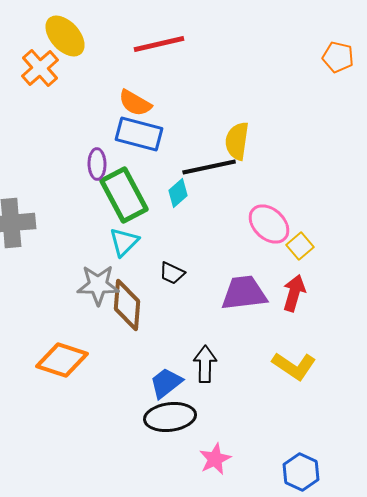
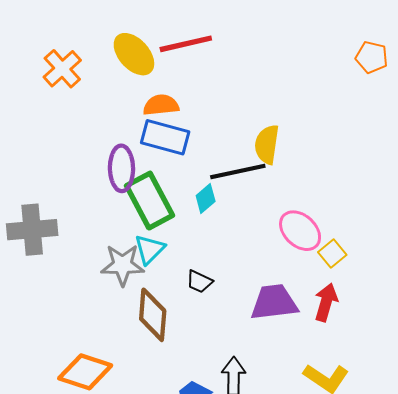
yellow ellipse: (65, 36) -> (134, 54), moved
orange semicircle: (135, 103) -> (161, 105), turned 144
purple ellipse: (97, 164) -> (121, 168), size x1.4
gray star: (98, 285) -> (123, 265), moved

